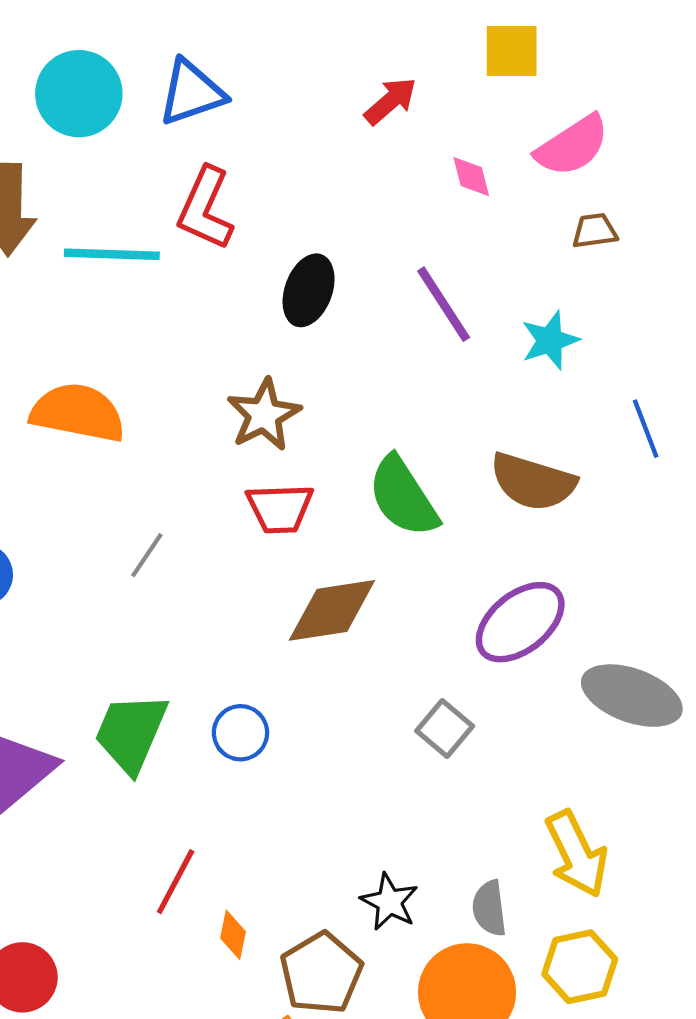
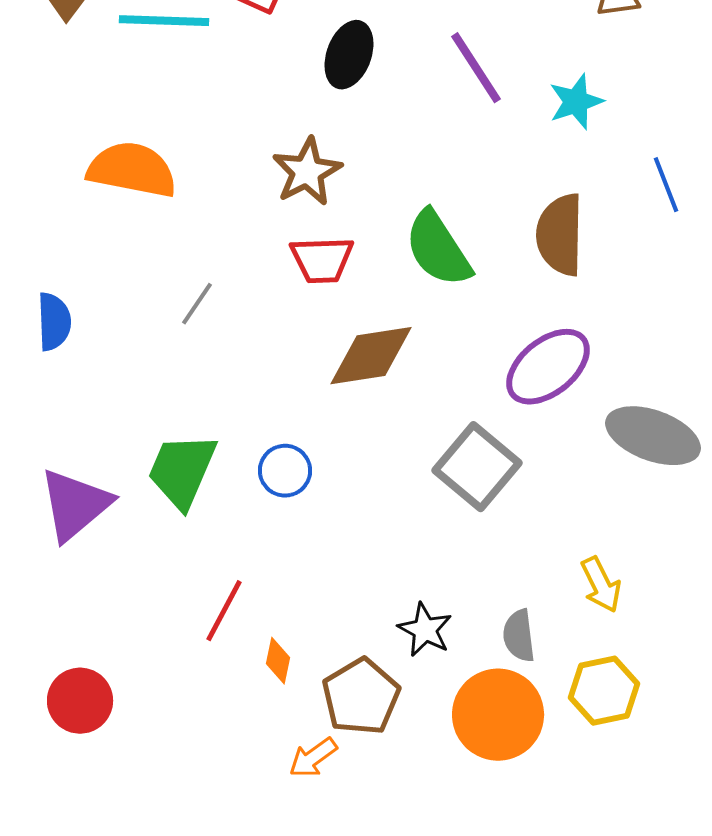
brown semicircle: (533, 482) -> (560, 235), turned 74
gray square: (445, 728) -> (477, 467), size x1.6
yellow arrow: (577, 854) -> (601, 585), size x0.7

